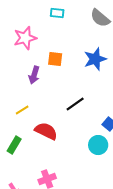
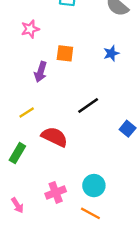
pink star: (25, 38) -> (30, 29), size x0.7
blue star: (95, 59) -> (111, 53), size x0.6
cyan circle: (98, 145) -> (94, 186), moved

